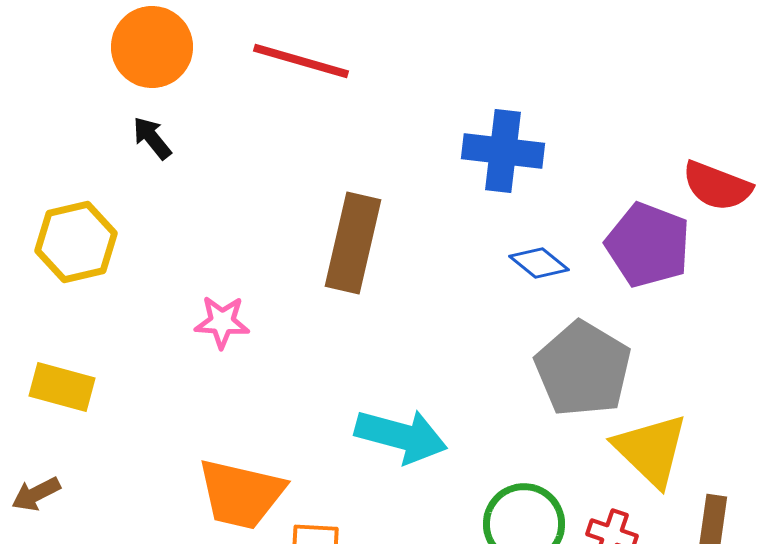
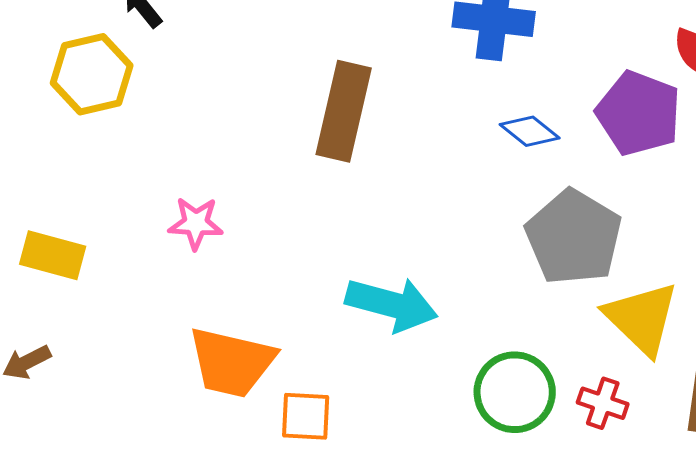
yellow hexagon: (76, 242) -> (92, 74), moved
pink star: (222, 322) -> (196, 223), moved

